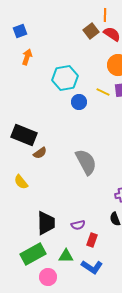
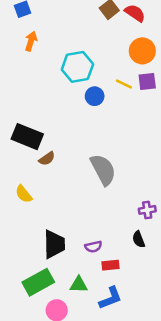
red rectangle: (92, 240) -> (110, 265), turned 64
blue L-shape: (92, 267) -> (110, 298), turned -55

